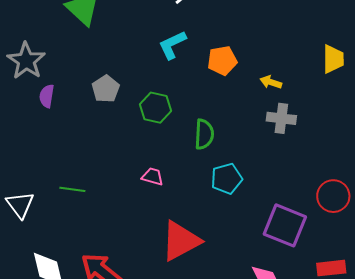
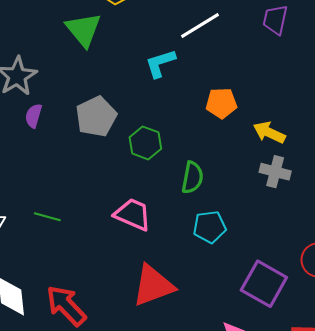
cyan L-shape: (172, 45) -> (160, 63), moved
yellow arrow: (271, 82) -> (269, 133), size x1.4
gray pentagon: (106, 89) -> (96, 117), size x1.4
pink trapezoid: (153, 177) -> (133, 214), size x1.6

